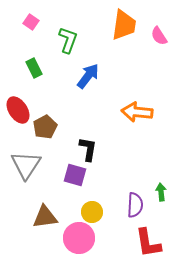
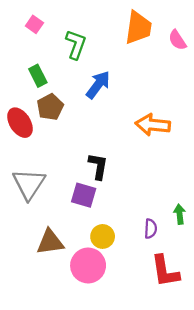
brown pentagon: (45, 127) -> (50, 107), moved
purple semicircle: (135, 205) -> (151, 229), size x0.7

